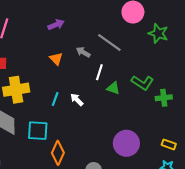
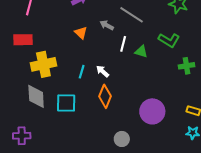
green L-shape: (142, 83) -> (169, 40), moved
green triangle: (113, 88) -> (141, 52), moved
orange diamond: (58, 153) -> (105, 96), moved

